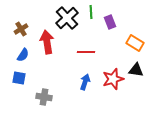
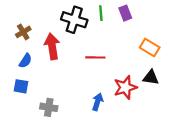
black cross: (67, 18) -> (74, 20), turned -30
purple rectangle: (110, 22) -> (125, 13), moved
blue arrow: (85, 82) -> (98, 102), moved

